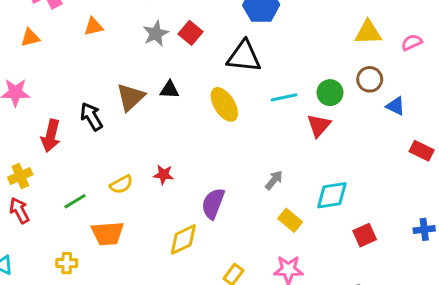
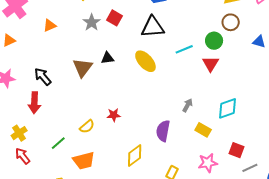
brown circle: (370, 79) -> (231, 22), moved
black arrow: (91, 117) -> (43, 77), moved
purple semicircle: (213, 204) -> (163, 131), moved
red square: (365, 235) -> (237, 150), moved, turned -35

